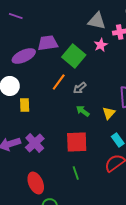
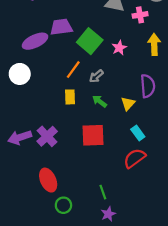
pink star: (101, 45) -> (119, 48), moved
yellow rectangle: (25, 105) -> (70, 97), moved
green line: (76, 173) -> (103, 192), moved

